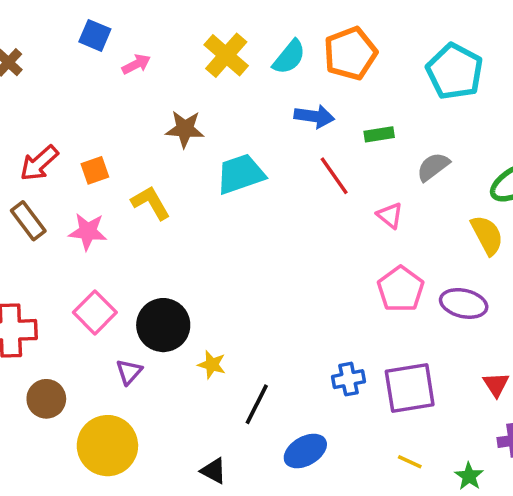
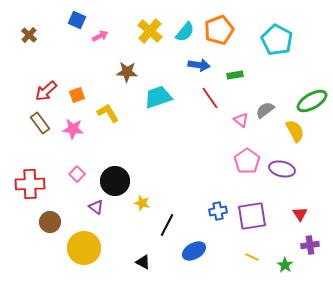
gray semicircle: (433, 167) -> (265, 110), moved
pink square: (95, 312) -> (77, 174), size x0.7
purple triangle: (129, 372) -> (96, 207), turned -35

